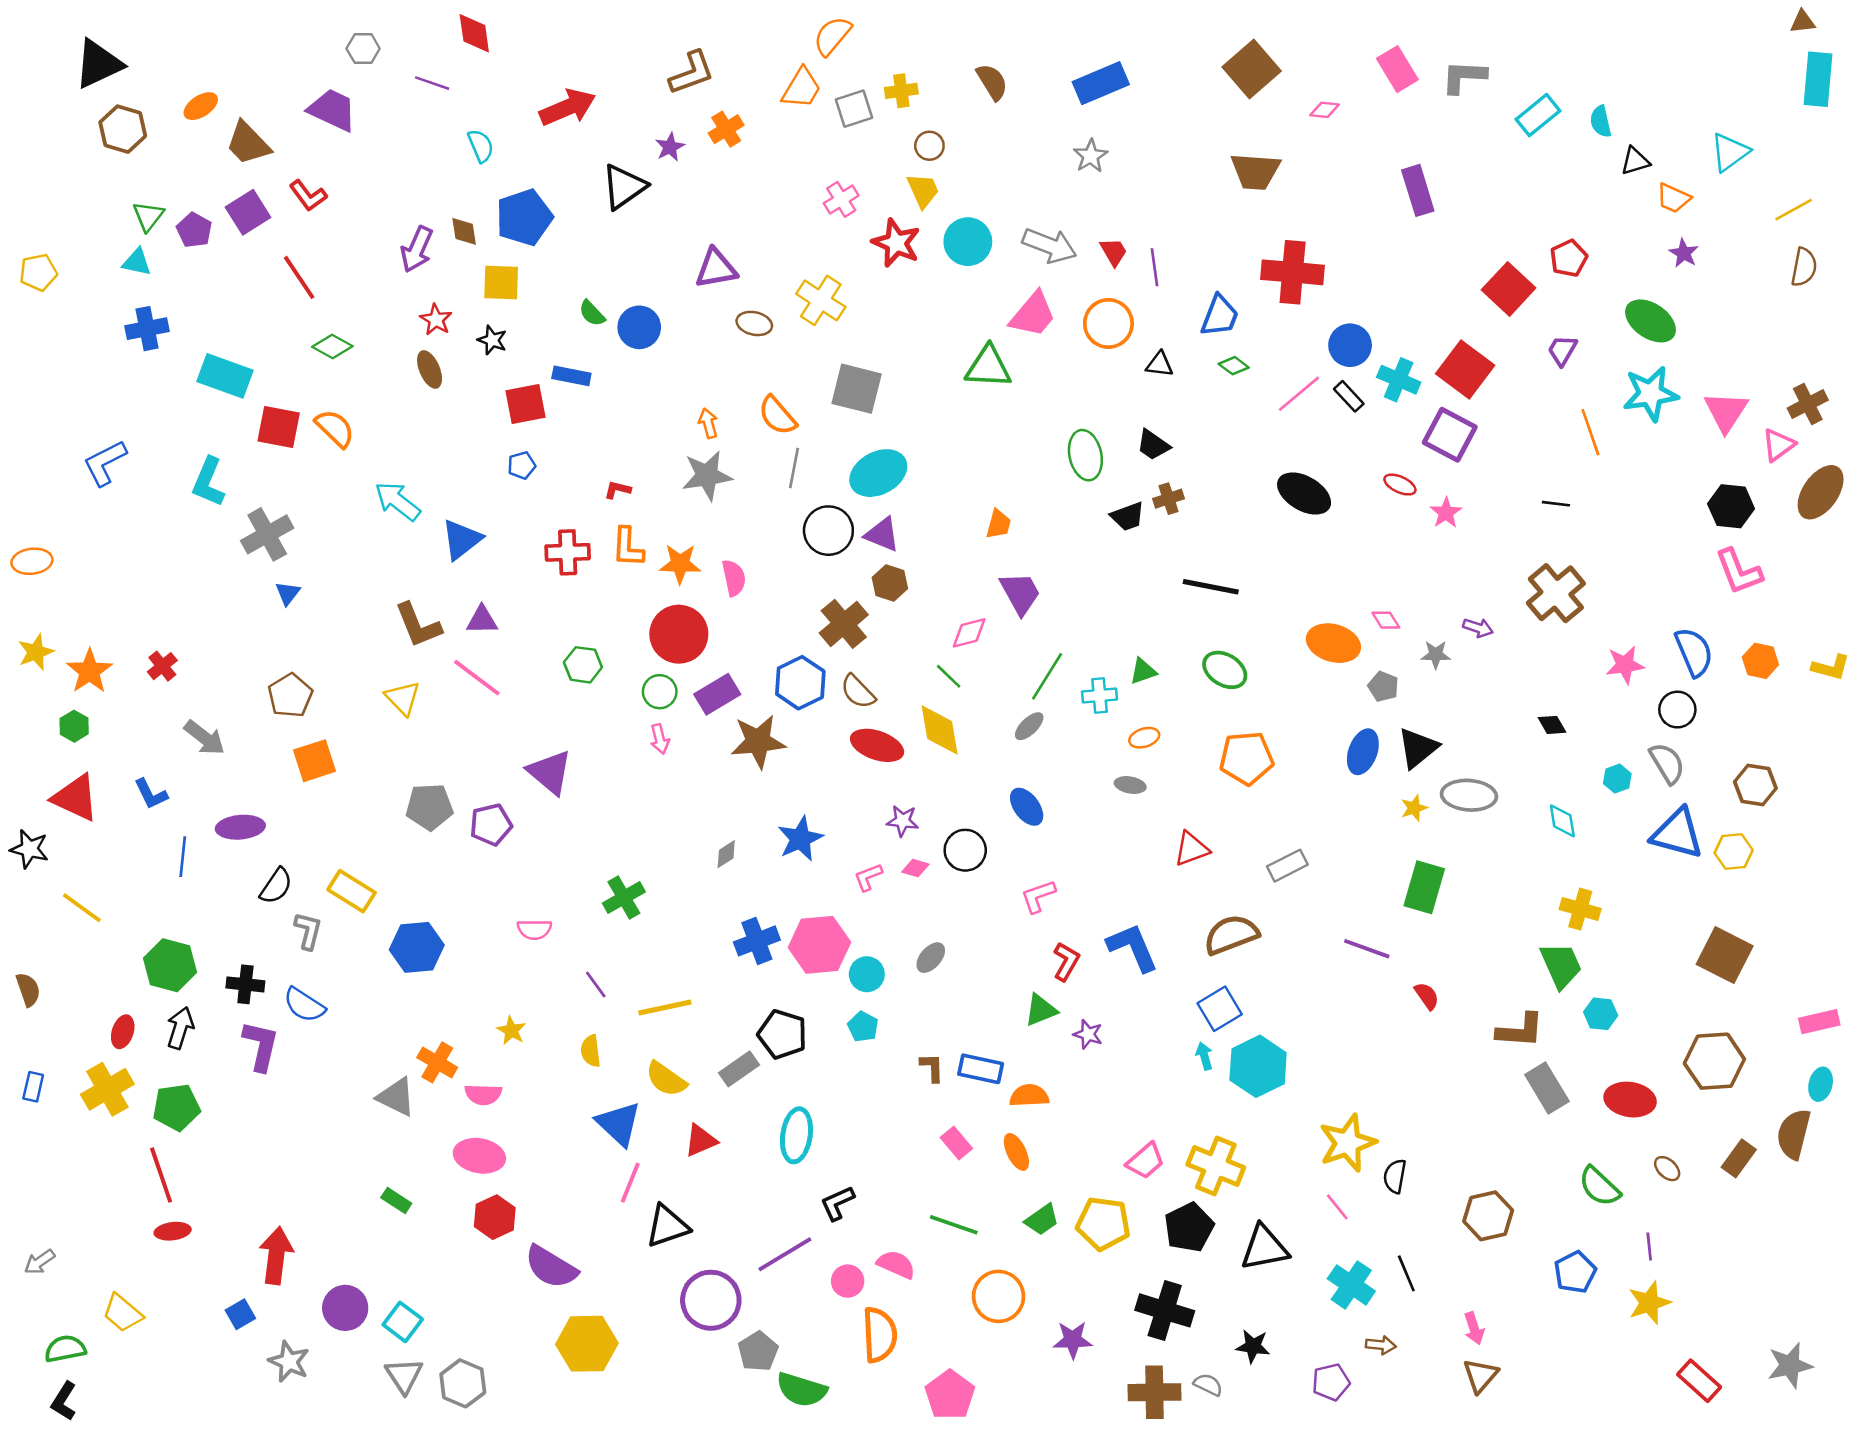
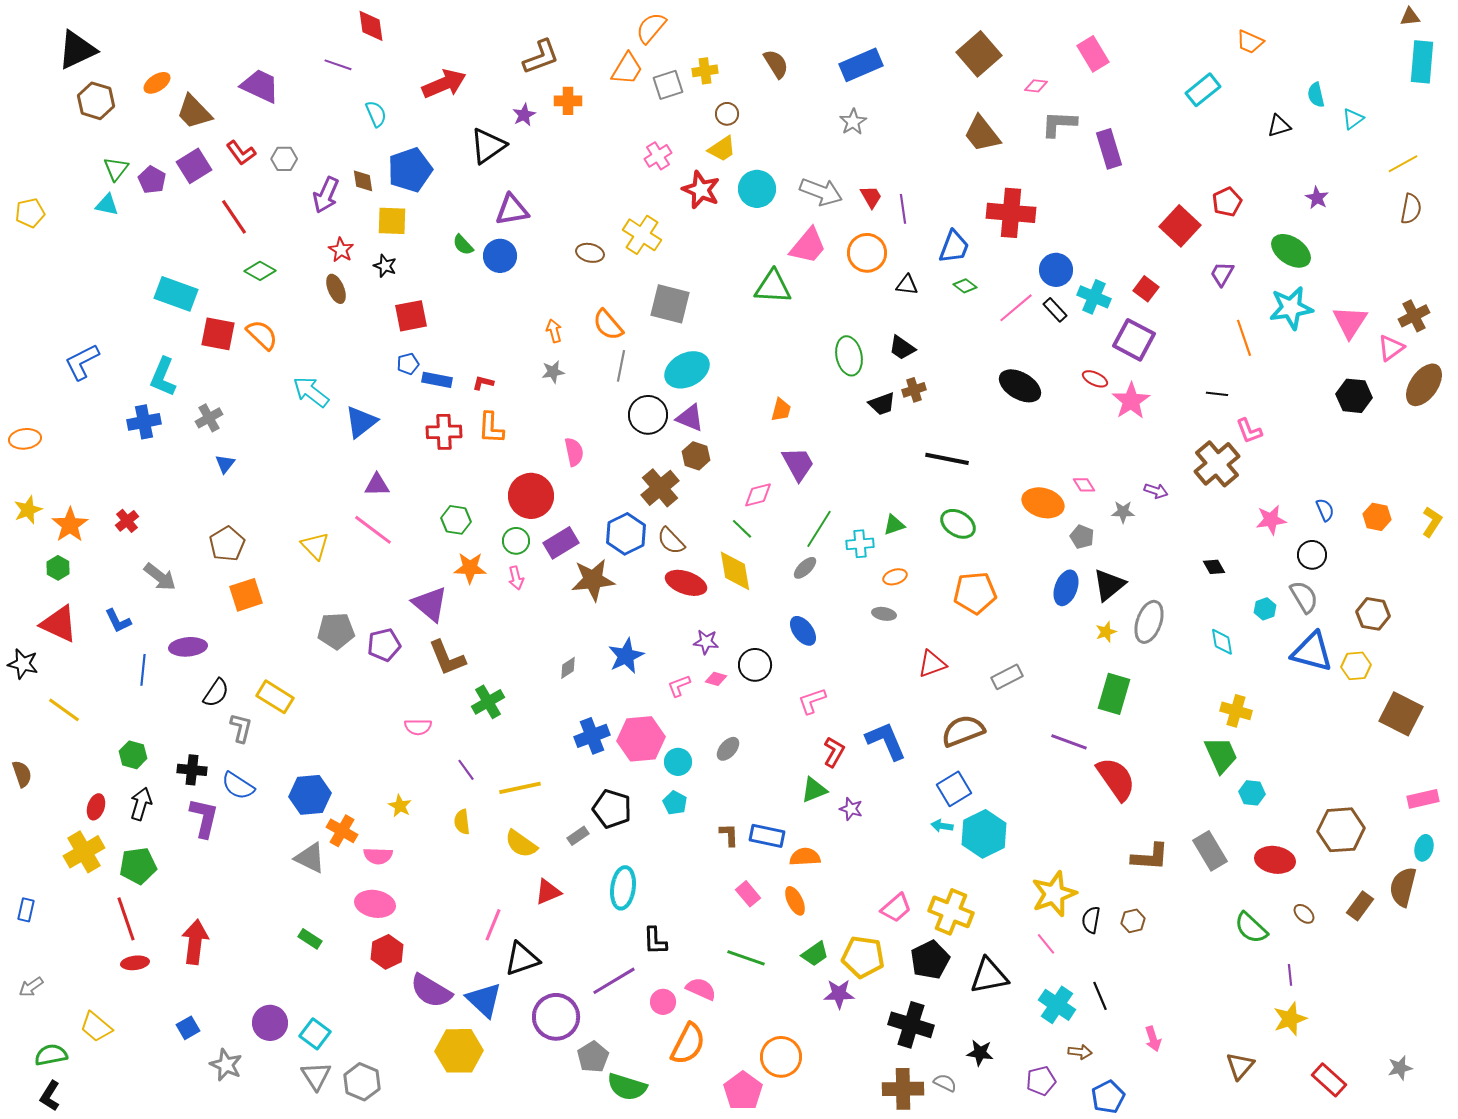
gray hexagon: (363, 49) -> (284, 159), moved
gray L-shape: (1464, 77) -> (1059, 124), moved
cyan semicircle: (1601, 121) -> (1316, 95), moved
orange cross: (726, 129) -> (568, 101), turned 32
cyan triangle: (1730, 152) -> (1353, 119), size x0.7
brown trapezoid: (1255, 171) -> (982, 134), turned 48
yellow trapezoid: (923, 190) -> (722, 149), turned 80
orange trapezoid: (1674, 198) -> (1250, 42), moved
purple triangle: (716, 268) -> (512, 210), moved
blue cross: (147, 329) -> (144, 422), moved
red square: (1465, 369) -> (1146, 289), size x0.6
blue rectangle: (571, 376) -> (437, 380), moved
gray star: (707, 476) -> (553, 372), size x0.6
pink star: (1446, 513) -> (1131, 401), size x1.5
gray cross: (267, 534) -> (209, 418), size x0.7
orange star: (680, 564) -> (470, 568), moved
pink L-shape: (1739, 571) -> (1249, 431), moved, size x0.7
brown L-shape: (418, 625) -> (447, 658), moved
blue semicircle: (1694, 652) -> (1325, 510), size x0.6
yellow L-shape: (1831, 667) -> (1432, 522), turned -72
gray ellipse: (1469, 795) -> (1149, 622), turned -75
blue hexagon: (417, 947) -> (310, 795), moved
brown square: (1725, 955) -> (1401, 714), moved
green hexagon: (170, 965) -> (133, 755), size x0.7
red semicircle: (1427, 996) -> (1116, 779), size x2.0
brown L-shape: (1520, 1030) -> (1150, 857), moved
cyan arrow: (1204, 1056) -> (942, 826), turned -65
gray rectangle: (739, 1069) -> (578, 836), size x0.7
blue rectangle: (33, 1087) -> (26, 910), moved
blue triangle: (619, 1124) -> (484, 1000), moved
black L-shape: (837, 1203) -> (655, 941), turned -68
brown hexagon: (1488, 1216) -> (1133, 921), moved, size x0.6
red arrow: (276, 1255) -> (195, 942), moved
blue pentagon: (1575, 1272) -> (1108, 1097), moved
orange circle: (998, 1296) -> (781, 1057), moved
orange semicircle: (880, 1335) -> (688, 1044), turned 30
purple star: (1073, 1340) -> (839, 994), moved
gray star: (1790, 1365) -> (1400, 1068), size x0.7
brown triangle: (1480, 1376) -> (1240, 1066), moved

